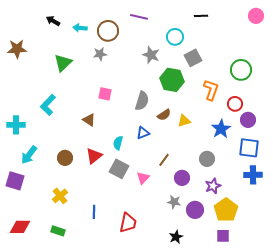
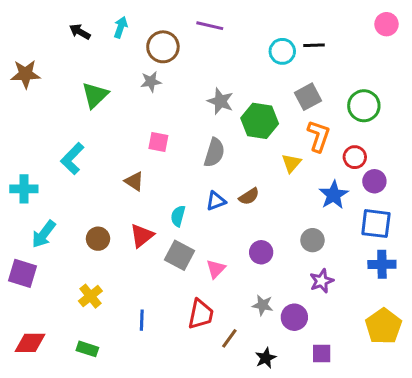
black line: (201, 16) -> (314, 45), moved
cyan arrow: (80, 28) -> (121, 27), moved, turned 104
cyan circle: (175, 37) -> (282, 51), moved
gray star: (151, 55) -> (220, 101), moved
gray square: (193, 58) -> (308, 97), moved
brown semicircle: (164, 115) -> (249, 196), moved
yellow triangle: (184, 121) -> (291, 163), moved, turned -32
brown line: (164, 160) -> (229, 338), moved
purple circle: (182, 178) -> (261, 252), moved
yellow pentagon: (226, 210) -> (383, 326), moved
red trapezoid: (128, 223) -> (201, 314), moved
purple square: (223, 236) -> (322, 353), moved

